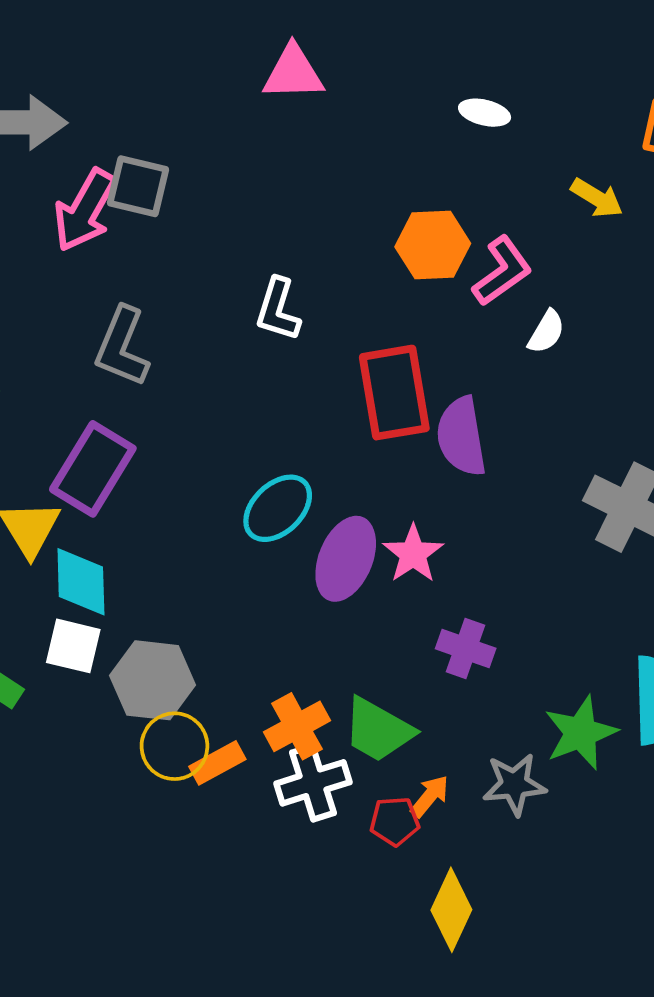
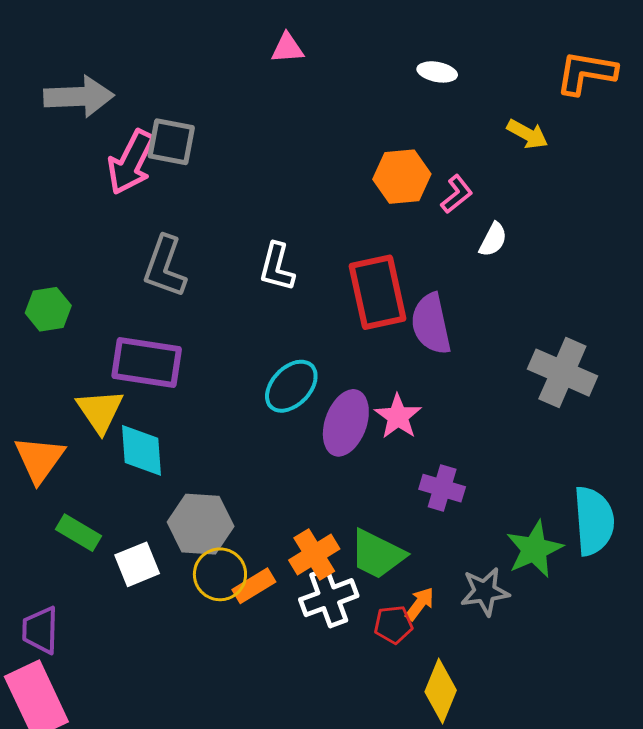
pink triangle: (293, 73) -> (287, 48), size x0.7
pink L-shape: (502, 271) -> (457, 194), size x0.7
white L-shape: (278, 309) -> (277, 267), moved
purple rectangle: (93, 469) -> (147, 362), turned 70
white square: (73, 646) -> (137, 564), moved, turned -33

